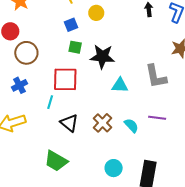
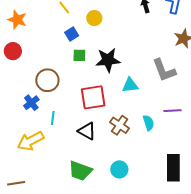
brown circle: (26, 53) -> (47, 80), moved
red square: (65, 79) -> (93, 97), moved
cyan line: (50, 102) -> (53, 118), moved
cyan semicircle: (131, 125) -> (148, 123), turned 35
cyan circle: (114, 168) -> (119, 169), moved

